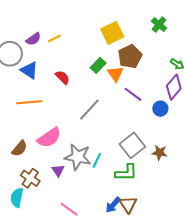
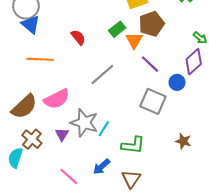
blue triangle: (29, 70) -> (31, 25), moved
gray square: (132, 145) -> (153, 101), moved, turned -35
brown semicircle: (19, 149) -> (24, 107), size x1.5
brown star: (160, 153) -> (183, 141), moved
blue arrow: (113, 205) -> (101, 167), moved

